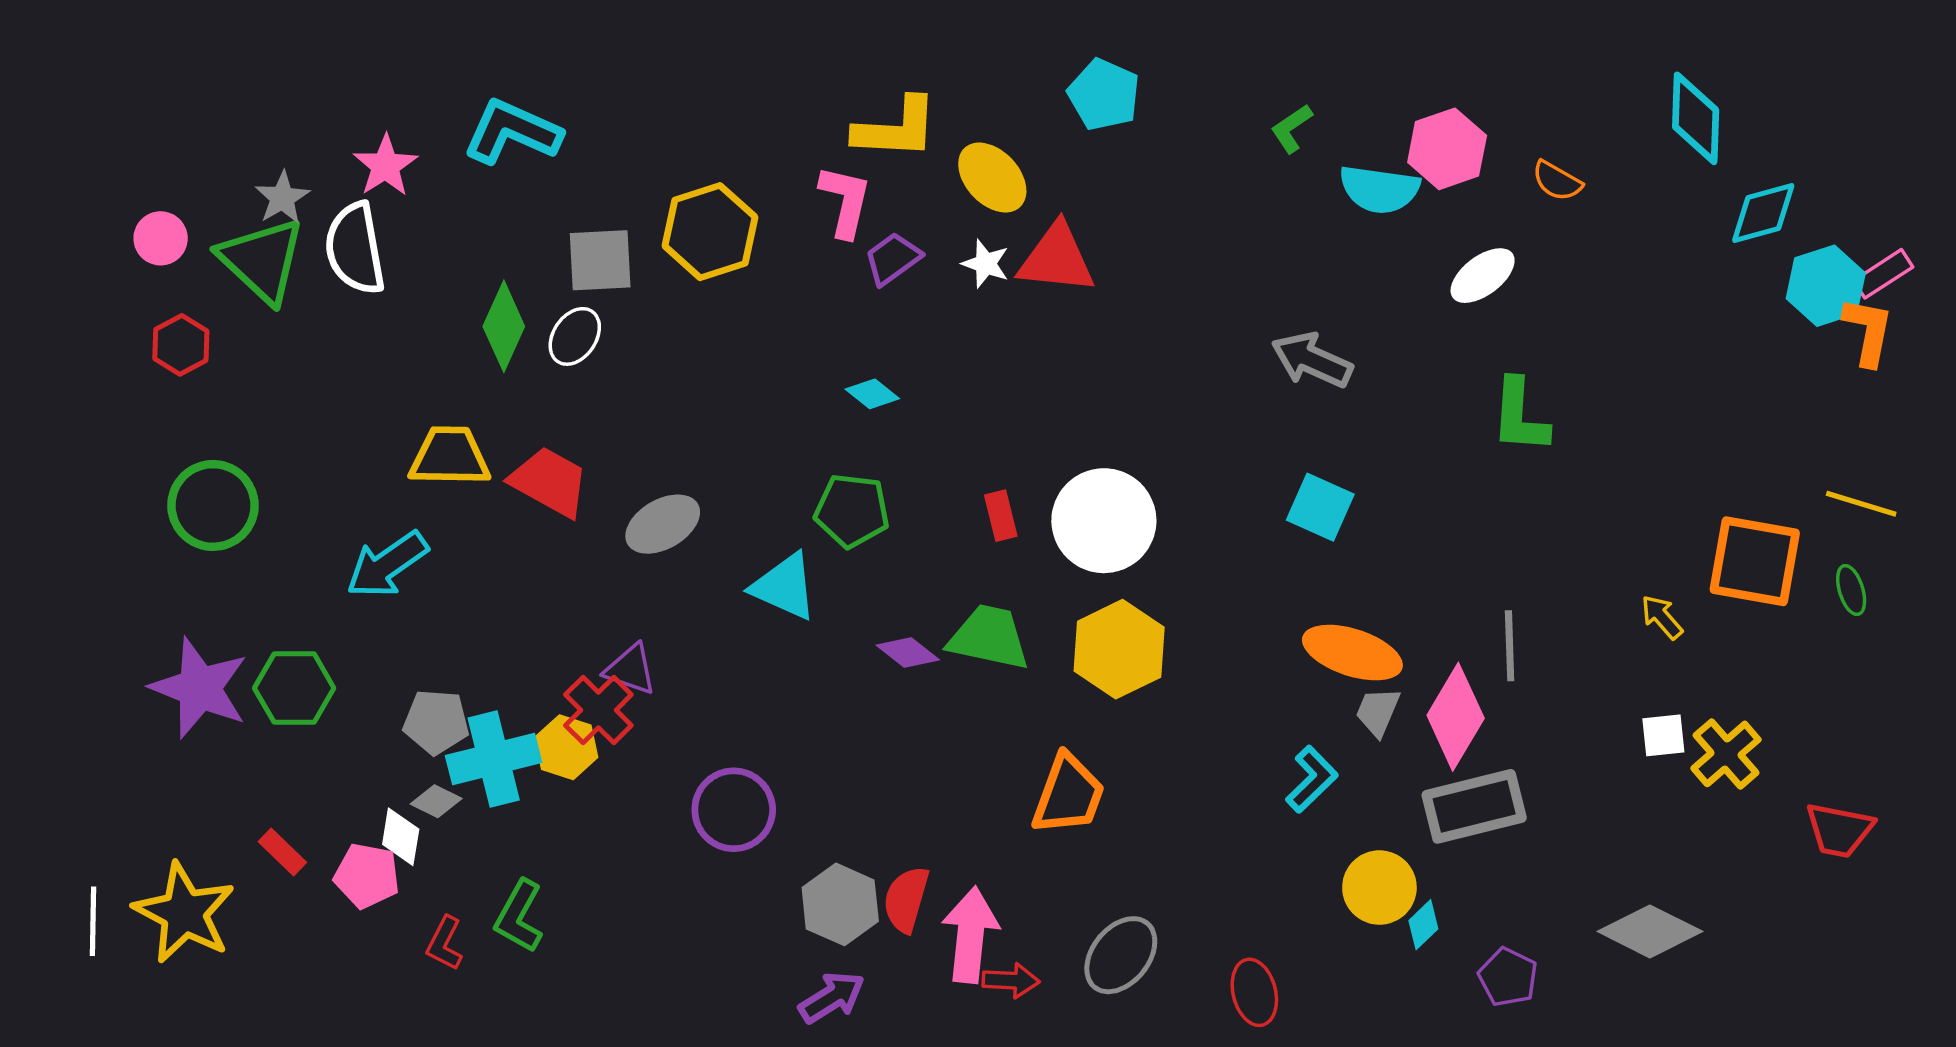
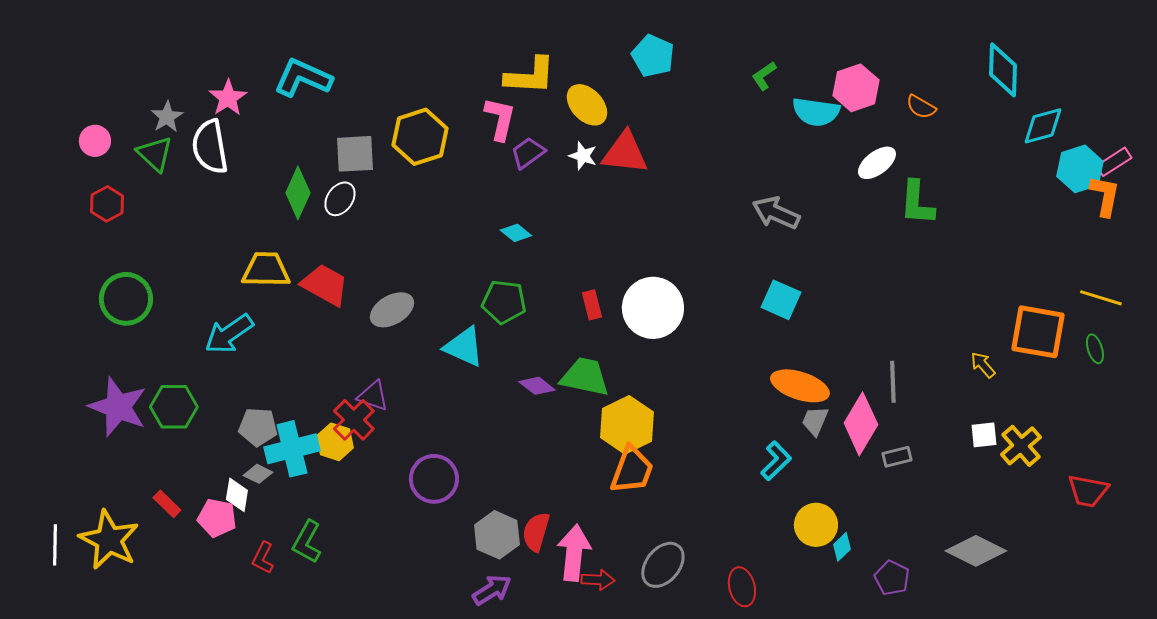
green triangle: (262, 260) -> (155, 154), size x0.7
green L-shape: (1520, 416) -> (917, 203), moved
yellow hexagon: (1119, 649) -> (627, 425), moved
gray rectangle: (1474, 806) -> (897, 457), moved, size x0.5

